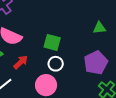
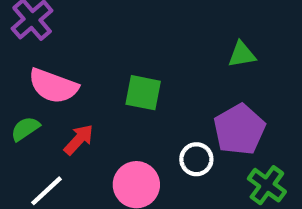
white circle: (56, 64) -> (196, 159), moved

